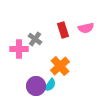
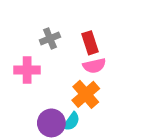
pink semicircle: (86, 28) -> (94, 66), moved
gray cross: (35, 39) -> (50, 38), moved, turned 32

